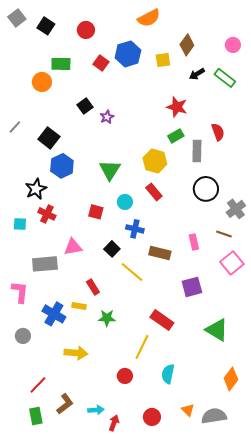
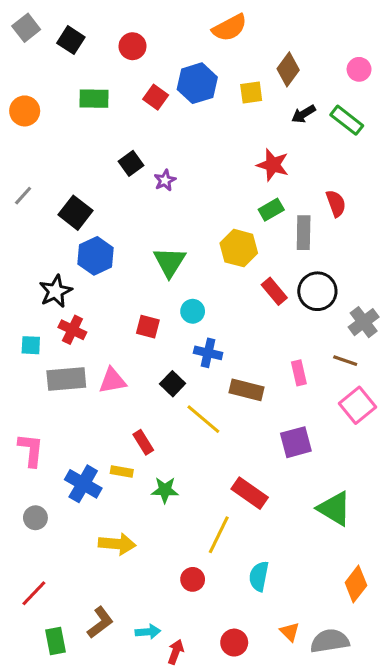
orange circle: (42, 82) -> (25, 111), moved
red rectangle: (154, 192) -> (274, 291), moved
gray rectangle: (45, 264) -> (66, 379), moved
red line: (38, 385) -> (34, 593), moved

